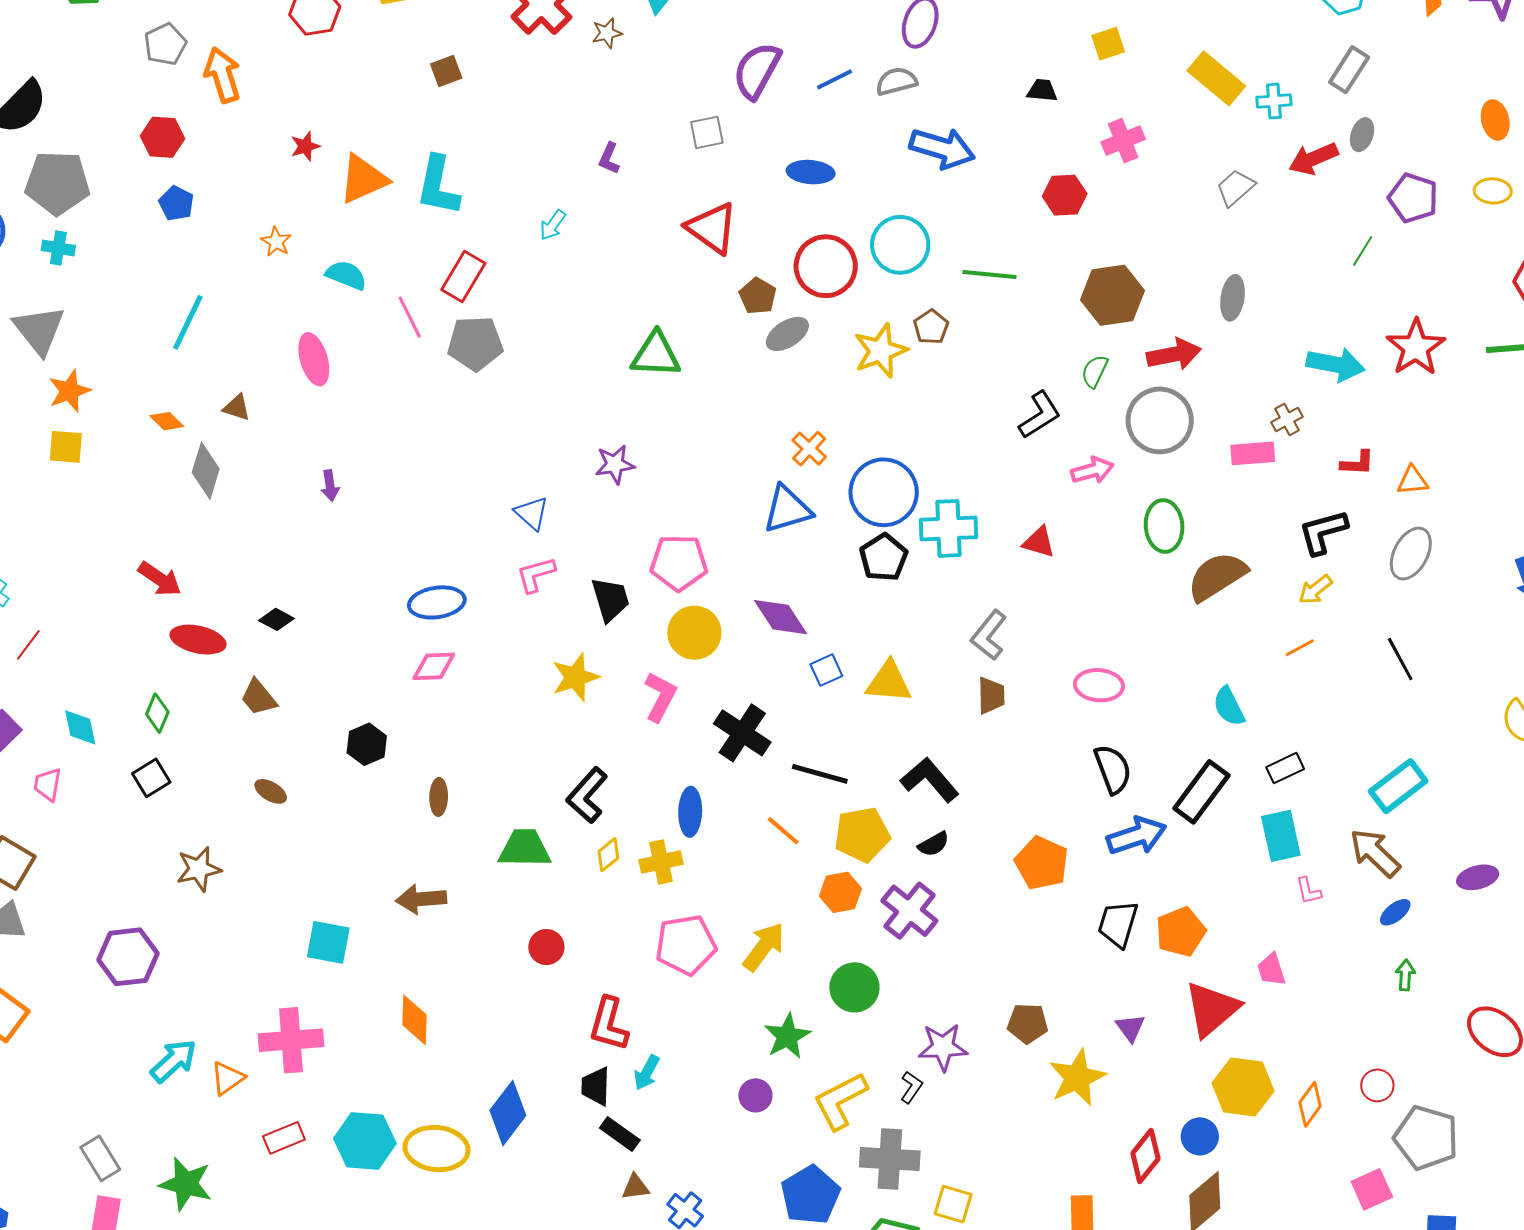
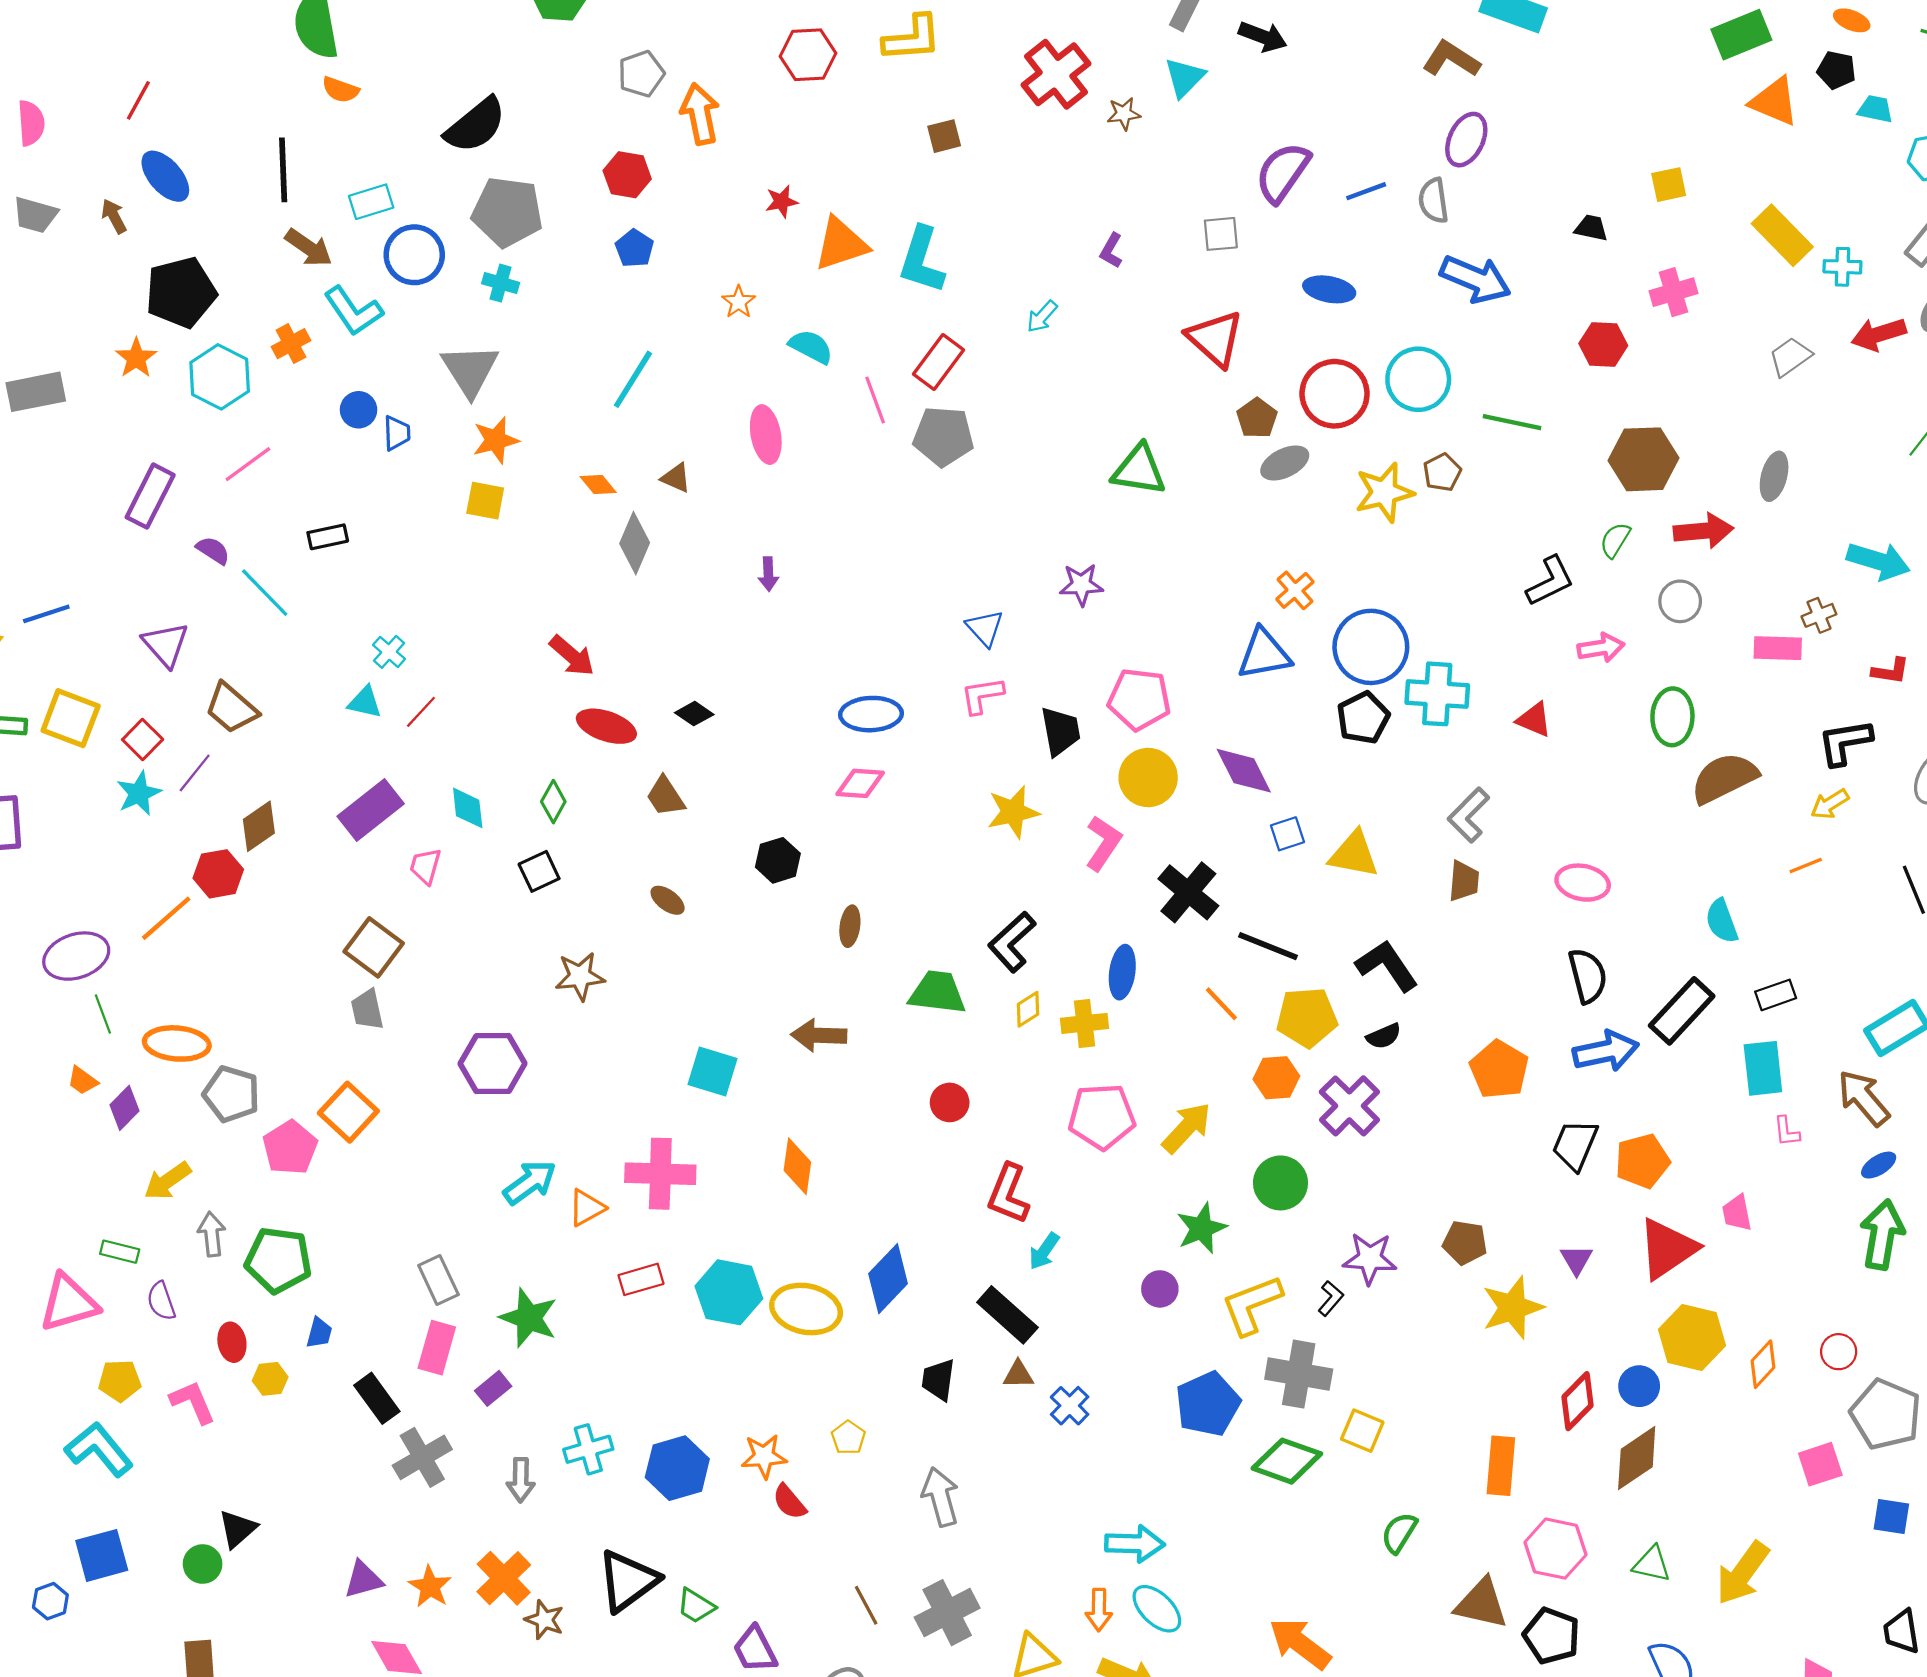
gray semicircle: (896, 81) -> (1433, 201), turned -90
gray circle: (1160, 420) -> (1680, 601), size x0.6
green arrow: (1405, 975) -> (1882, 1235), size x2.0
black trapezoid: (596, 1086) -> (938, 1380), moved
black rectangle: (620, 1134) -> (1007, 1315), size x1.4

